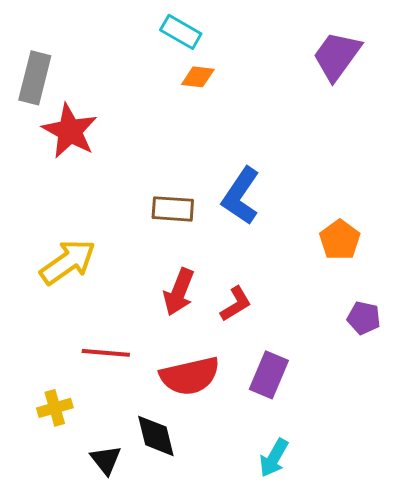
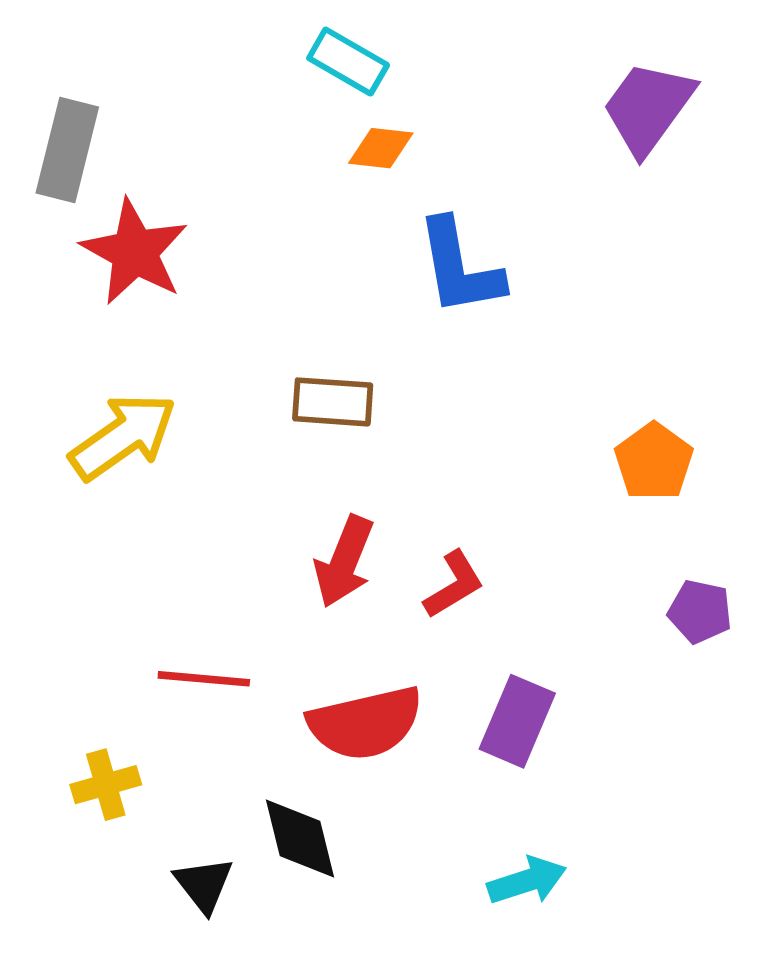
blue L-shape: (241, 196) -> (460, 267), moved, turned -44
yellow arrow: (68, 262) -> (123, 437), moved
cyan arrow: (274, 458) -> (527, 881), turned -138

